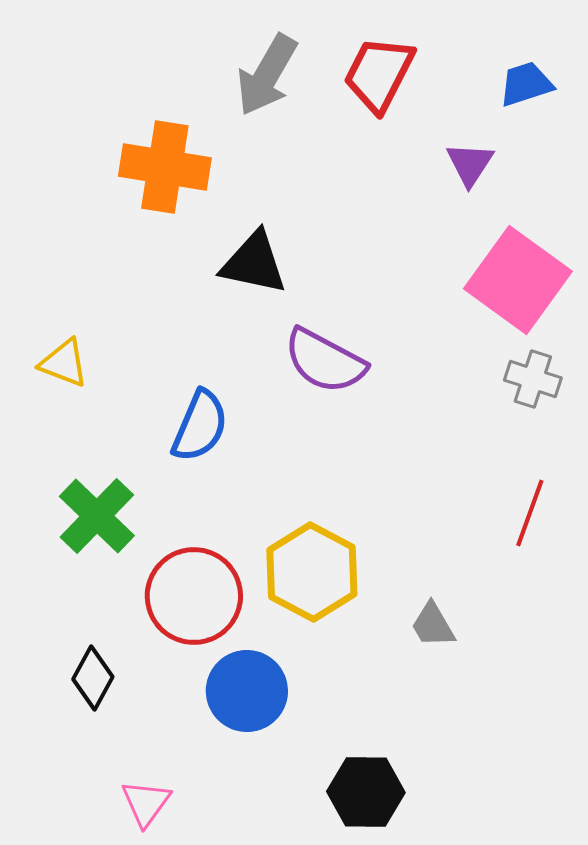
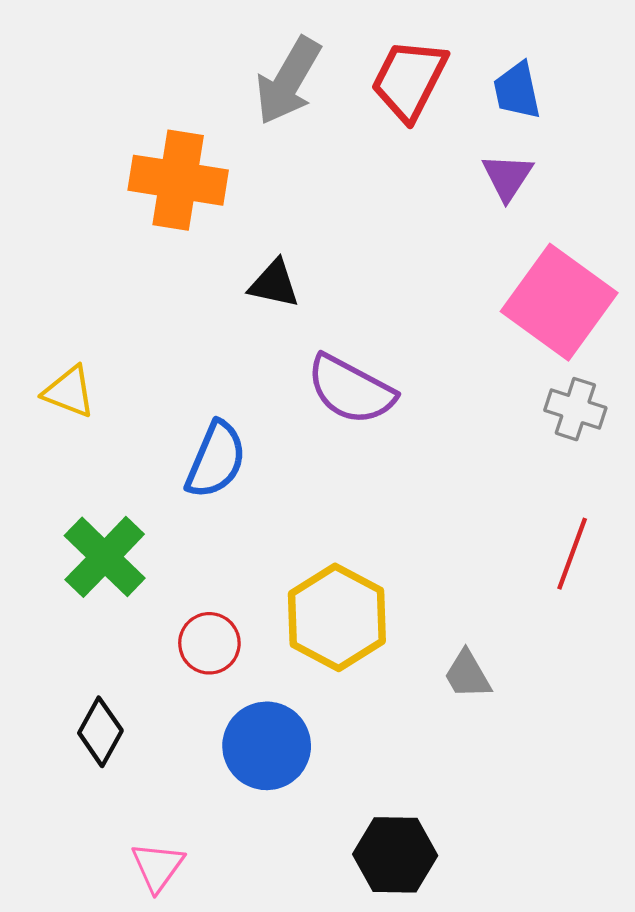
blue trapezoid: (526, 84) -> (517, 91), moved, turned -84
black triangle: (254, 263) -> (274, 284), size x0.7
red circle: (194, 596) -> (209, 643), size x0.6

